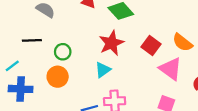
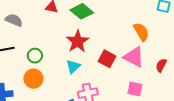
orange semicircle: (182, 43) -> (141, 32), turned -150
red square: (151, 46) -> (107, 59), moved

